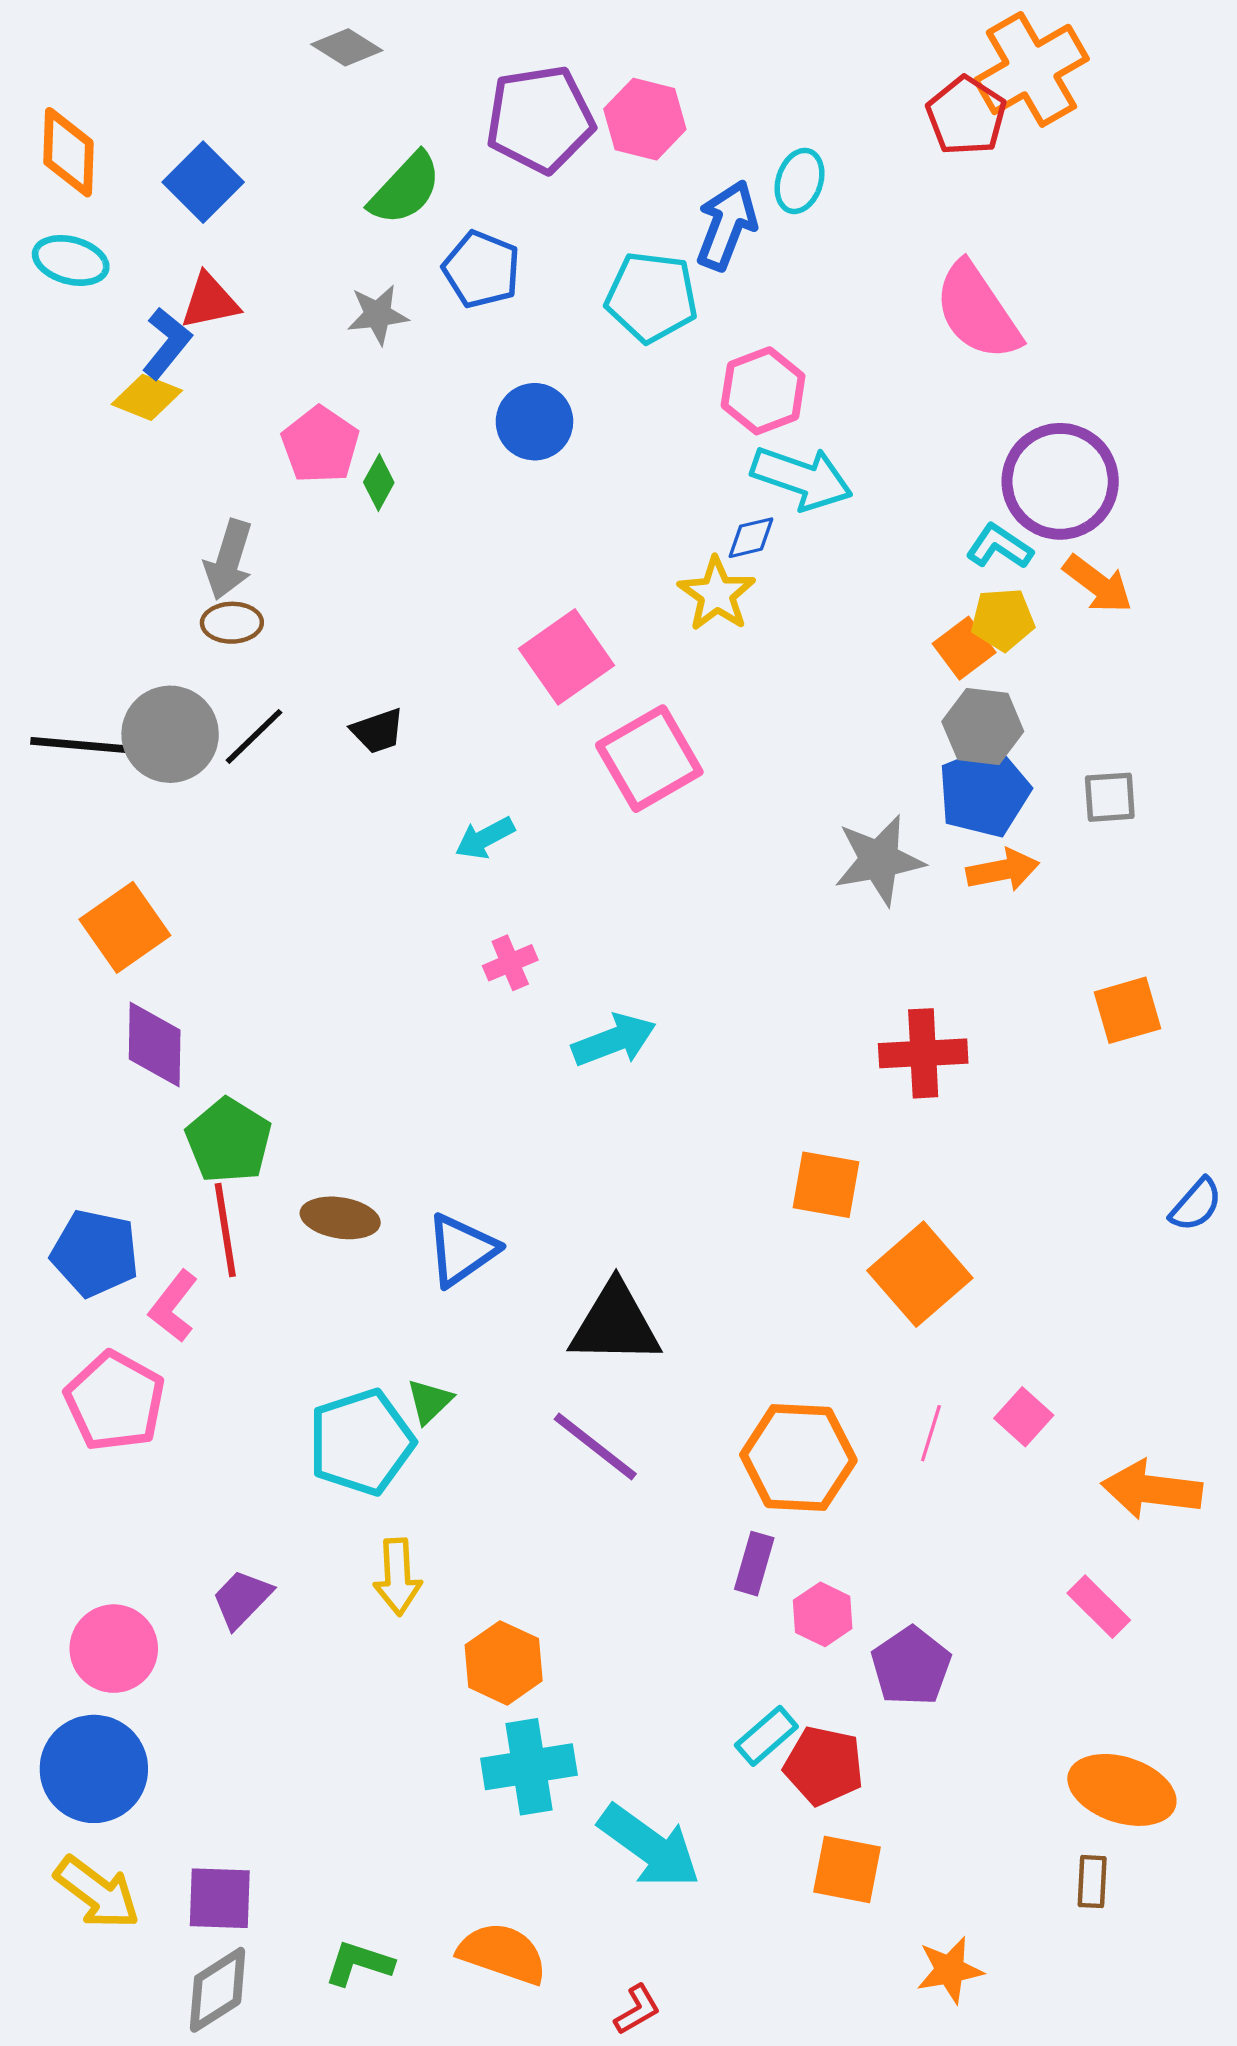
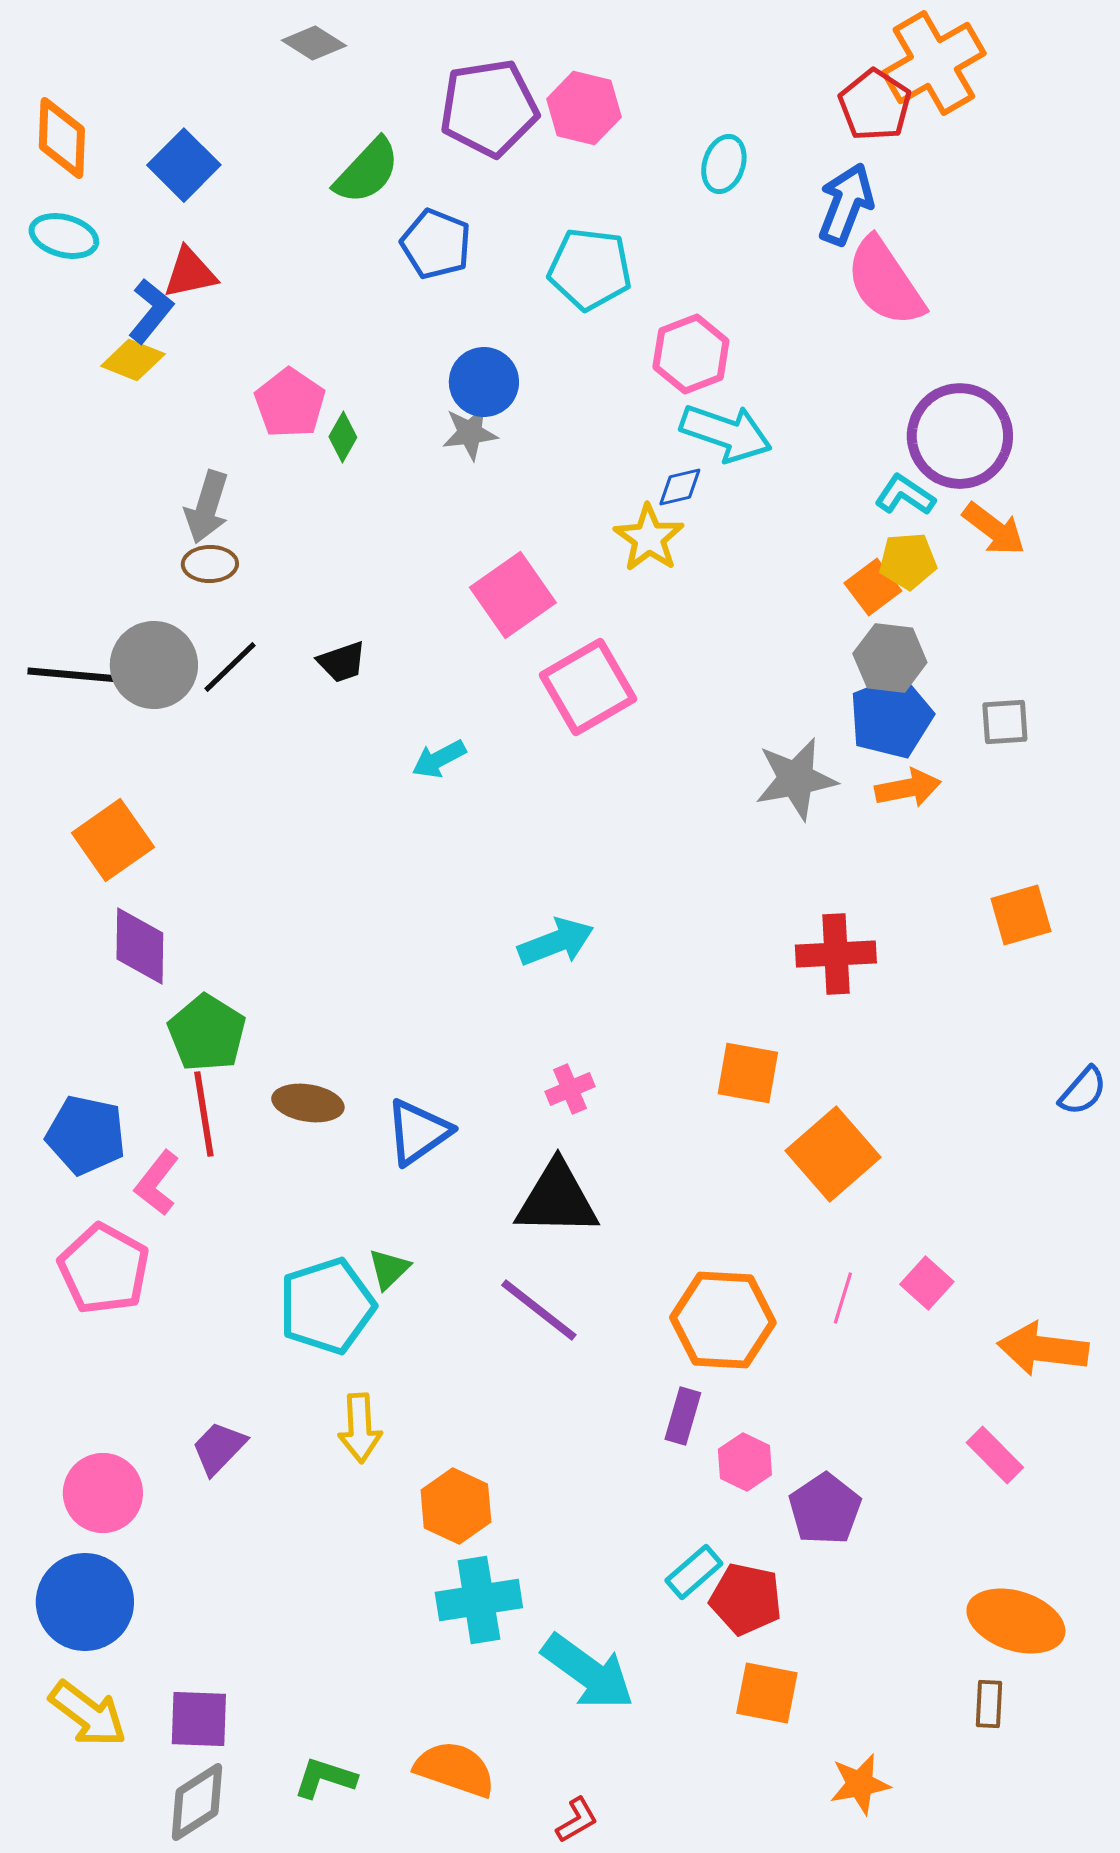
blue arrow: (727, 225) -> (846, 204), moved
gray star: (378, 315) -> (470, 433), moved
pink cross: (510, 963) -> (570, 1089), moved

